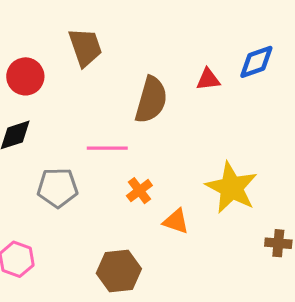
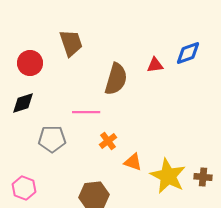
yellow star: (232, 188) -> (168, 176), moved

